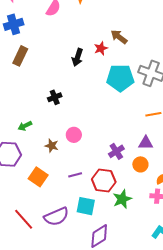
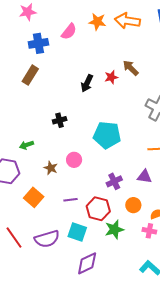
blue cross: (14, 24) -> (38, 43), moved
cyan pentagon: (120, 78) -> (107, 135), moved
orange circle: (140, 164) -> (133, 205), moved

